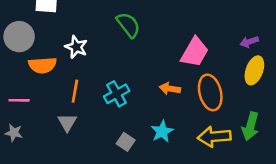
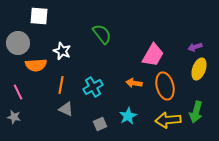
pink line: (19, 100) -> (18, 92), turned 63
gray triangle: (67, 122) -> (66, 109), moved, turned -35
gray square: (126, 142) -> (100, 124), turned 32

